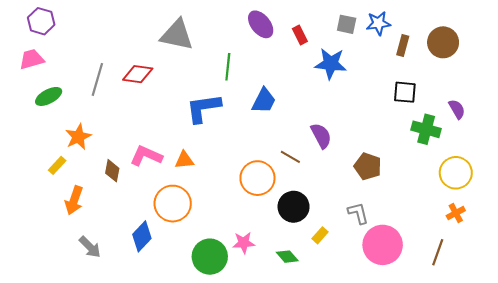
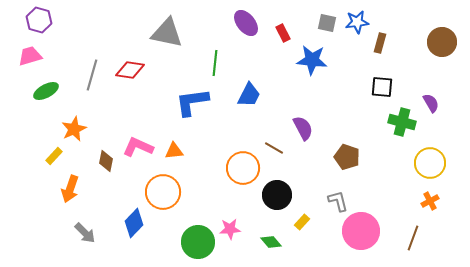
brown circle: (443, 42) -> (442, 42), moved

